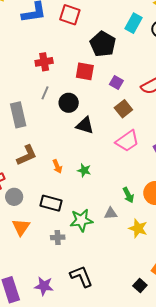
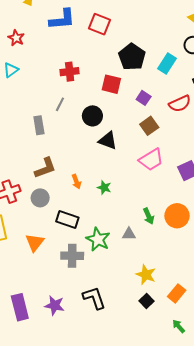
cyan rectangle: (134, 23) -> (167, 63), moved
gray line: (45, 93) -> (60, 104), moved
gray rectangle: (18, 115) -> (39, 125), size x0.7
gray circle: (14, 197) -> (40, 198), moved
green star: (81, 220) -> (98, 239), turned 30
yellow star: (138, 228) -> (146, 275), moved
gray cross: (58, 237) -> (72, 256), size x1.5
black square: (140, 285) -> (146, 301), moved

